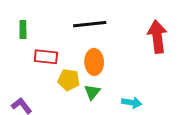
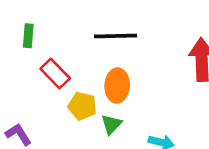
red rectangle: (46, 57) -> (55, 73), turned 35

